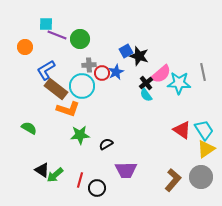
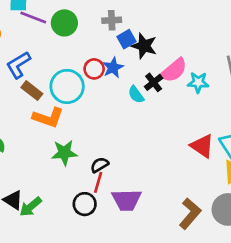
gray cross: (89, 65) -> (112, 20), moved
cyan star: (179, 83) -> (198, 82), size x0.7
brown rectangle: (56, 89) -> (32, 91), size x0.7
cyan semicircle: (146, 95) -> (136, 95), moved
red line: (80, 180) -> (98, 182), moved
black circle: (97, 188) -> (85, 204), moved

